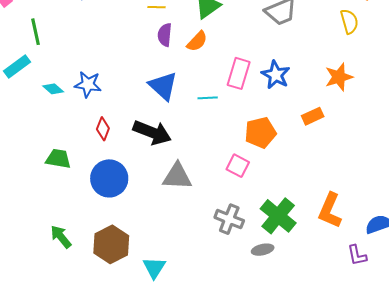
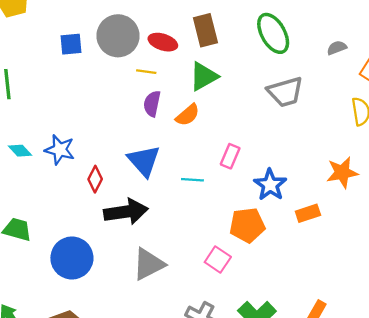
pink rectangle: (239, 73) -> (230, 156), size x0.7
blue star: (276, 75) -> (270, 185), moved
red diamond: (103, 129) -> (95, 179), moved
black arrow: (152, 132) -> (126, 212), turned -36
gray triangle: (177, 176) -> (148, 264), turned -36

